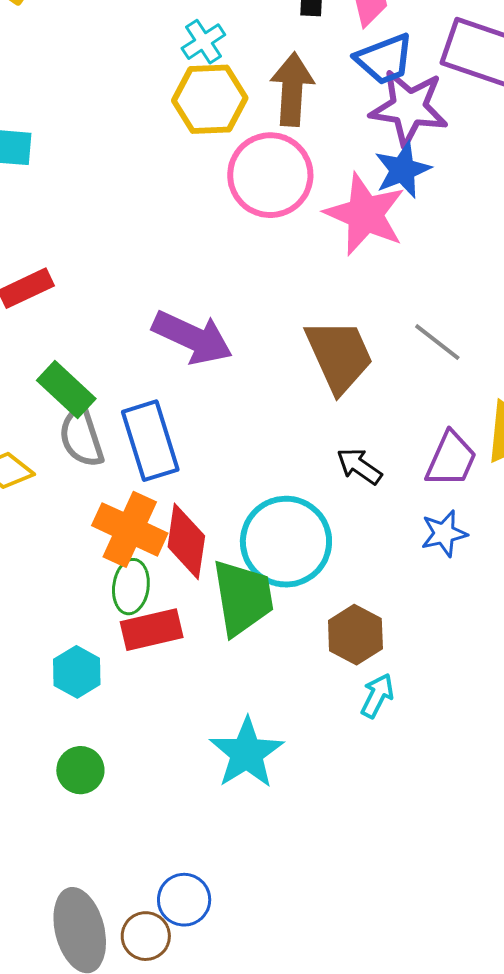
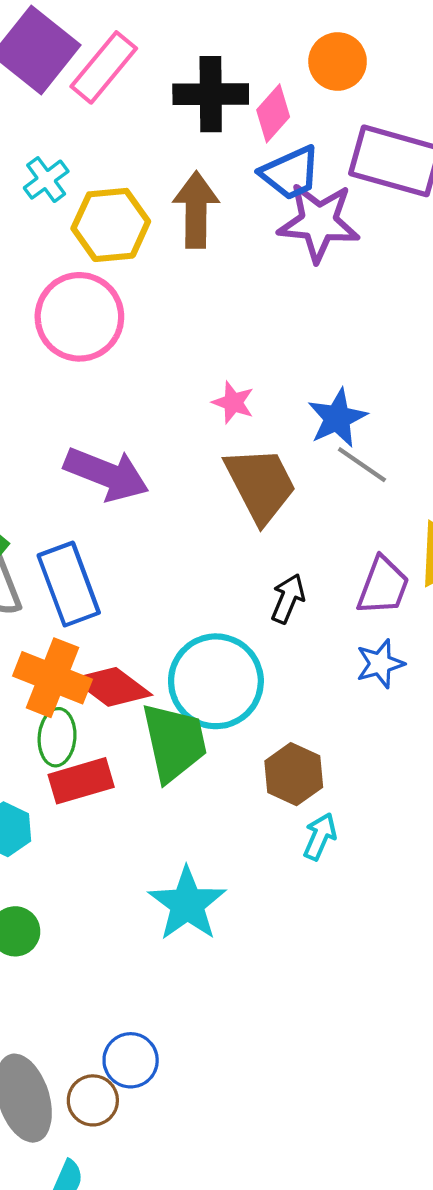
cyan cross: (203, 42) -> (46, 180), moved
blue star: (403, 170) -> (337, 418), moved
pink circle: (270, 175) -> (79, 317), moved
pink star: (365, 214) -> (233, 402), moved, size x0.5
black arrow: (359, 466) -> (288, 599), turned 81
red diamond: (186, 541) -> (112, 687), turned -58

